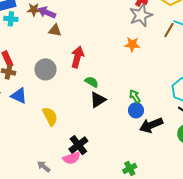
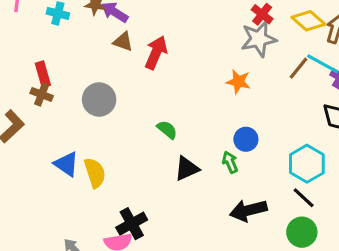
red arrow: (77, 57) -> (156, 53), moved
blue triangle: (19, 96) -> (66, 164), moved
black triangle: (98, 100) -> (187, 169), moved
blue circle: (136, 110) -> (246, 139), moved

